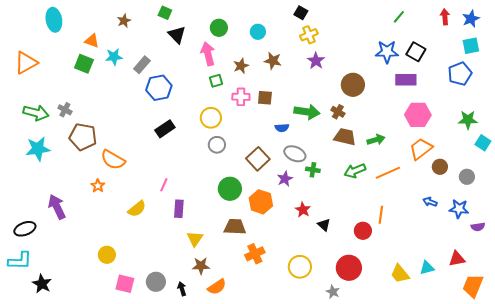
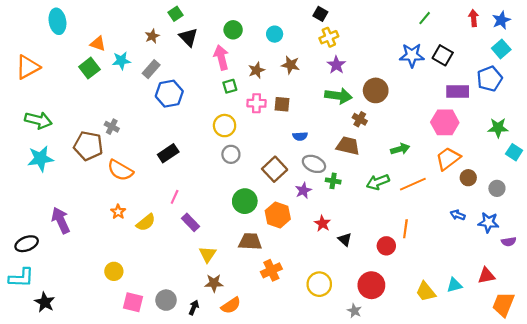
green square: (165, 13) -> (176, 14), turned 32
brown star: (124, 21) -> (152, 36), moved
cyan square: (471, 46) -> (501, 49), turned -30
green square: (84, 64) -> (89, 68), turned 30
purple rectangle: (406, 80) -> (458, 92), moved
gray cross: (65, 110) -> (112, 127), moved
green arrow: (307, 112) -> (338, 96), moved
black rectangle: (165, 129) -> (168, 153), moved
brown trapezoid: (345, 137) -> (348, 146), moved
orange star: (98, 186) -> (118, 212), moved
purple rectangle: (179, 209) -> (190, 222), turned -48
black arrow: (182, 289) -> (194, 308), turned 40

